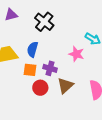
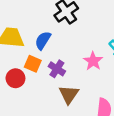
brown triangle: (65, 86) -> (69, 94), turned -30
red circle: (40, 88) -> (15, 78), moved

